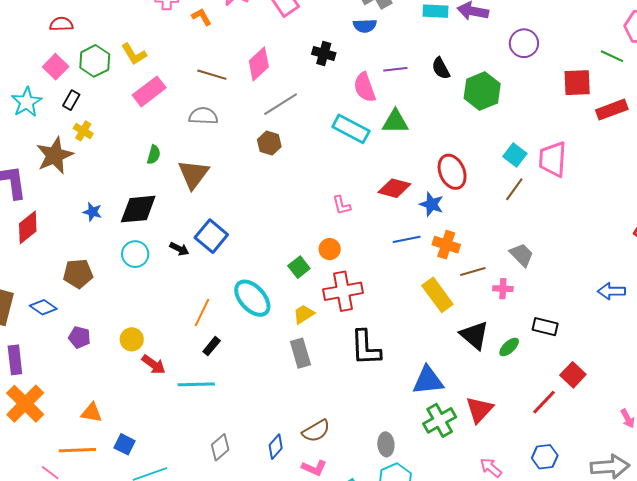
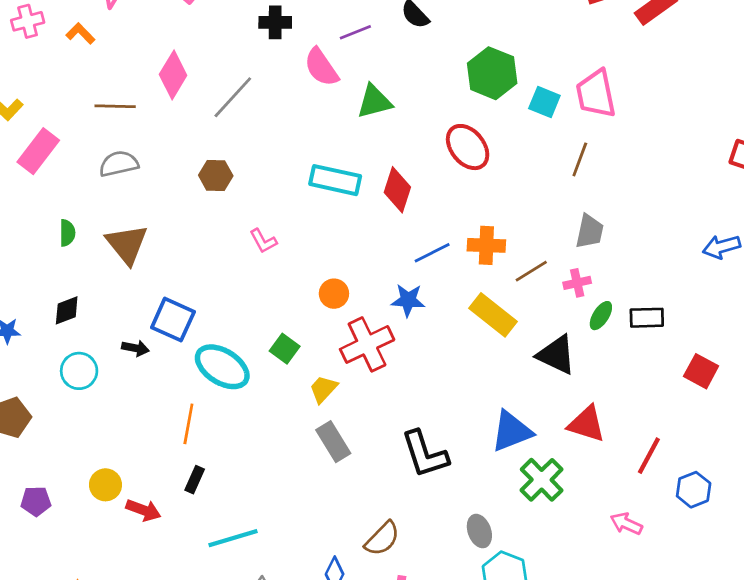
black cross: (324, 54) -> (275, 22), moved
green hexagon: (482, 91) -> (492, 73), moved
gray line: (281, 104) -> (233, 97), moved
cyan rectangle: (351, 129) -> (335, 180), moved
red diamond: (394, 188) -> (397, 190), turned -72
brown line: (514, 189) -> (580, 159), moved
blue star: (432, 204) -> (408, 300), moved
pink L-shape: (342, 205) -> (263, 241), moved
black diamond: (138, 209) -> (67, 310), size x0.6
gray trapezoid: (522, 255) -> (590, 231), turned 72
green square: (299, 267) -> (285, 349), moved
cyan ellipse: (252, 298) -> (222, 367), moved
black rectangle: (212, 346) -> (195, 480), moved
green ellipse: (509, 347) -> (601, 316), moved
black L-shape: (366, 348) -> (425, 454), moved
cyan line: (196, 384) -> (233, 538), moved
red line: (544, 402) -> (649, 456), moved
red triangle: (479, 410) -> (587, 424), moved, turned -40

